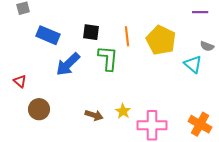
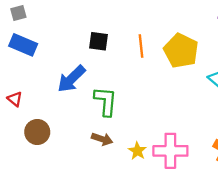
blue rectangle: (48, 35) -> (23, 45), moved
green L-shape: (108, 58) -> (106, 101), moved
yellow star: (123, 111) -> (137, 151), moved

